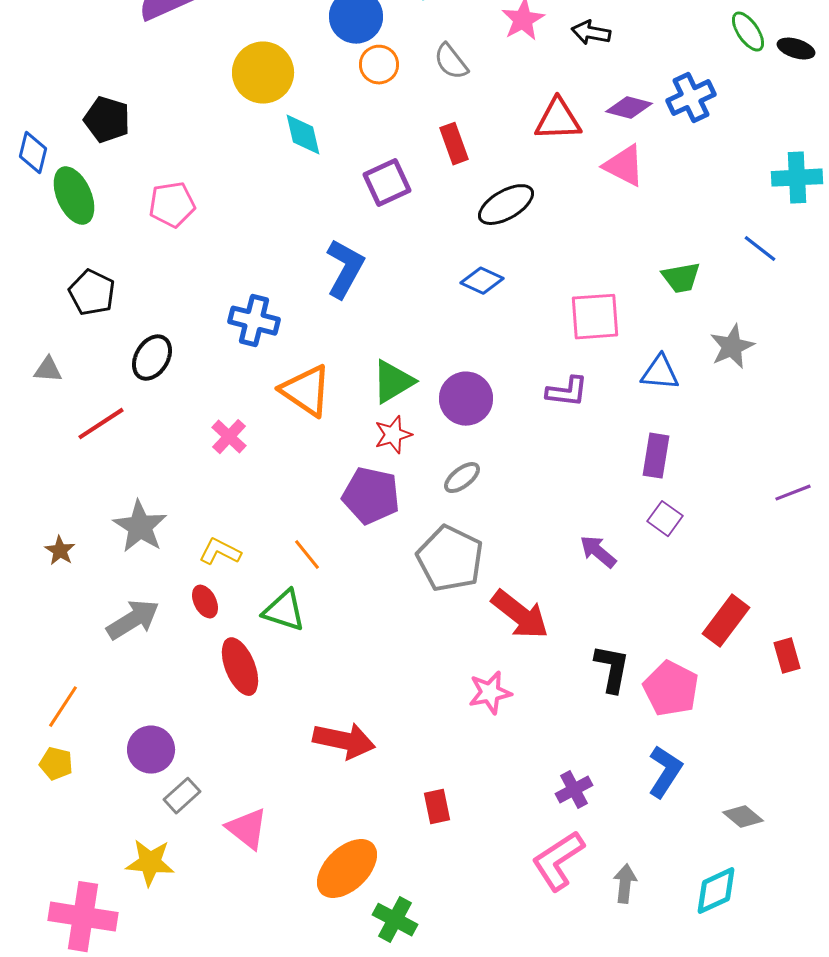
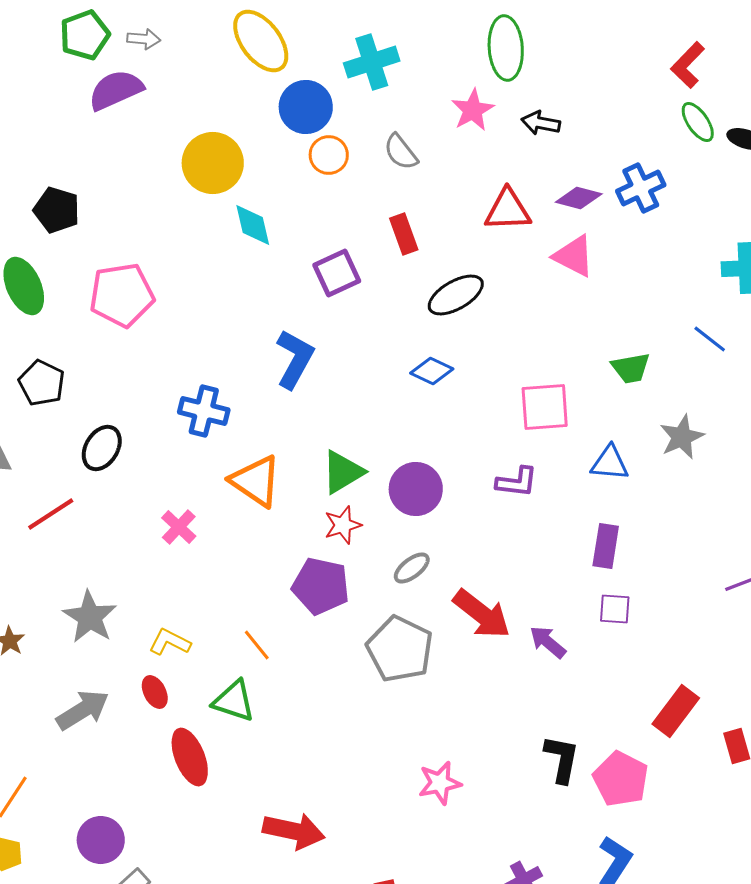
pink pentagon: (172, 205) -> (122, 295), size x1.4
purple square: (665, 519) -> (615, 609), turned -32
red arrow: (520, 615) -> (482, 614), moved

